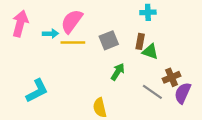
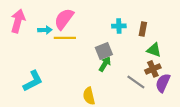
cyan cross: (148, 12) -> (119, 26), moved
gray square: (109, 40) -> (104, 51), moved
brown rectangle: (140, 41) -> (143, 29), moved
green triangle: (150, 52) -> (154, 50), moved

